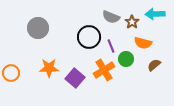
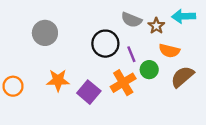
brown semicircle: (154, 65) -> (182, 77), size x1.5

